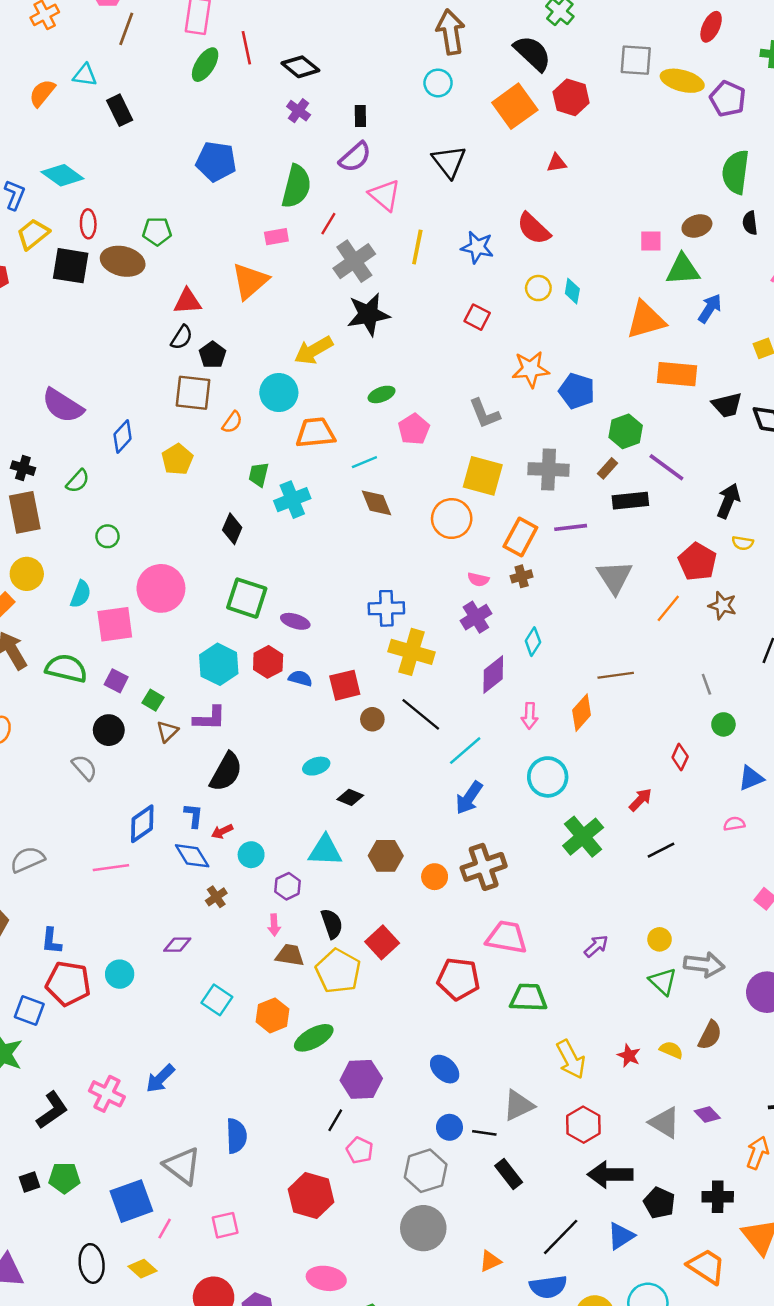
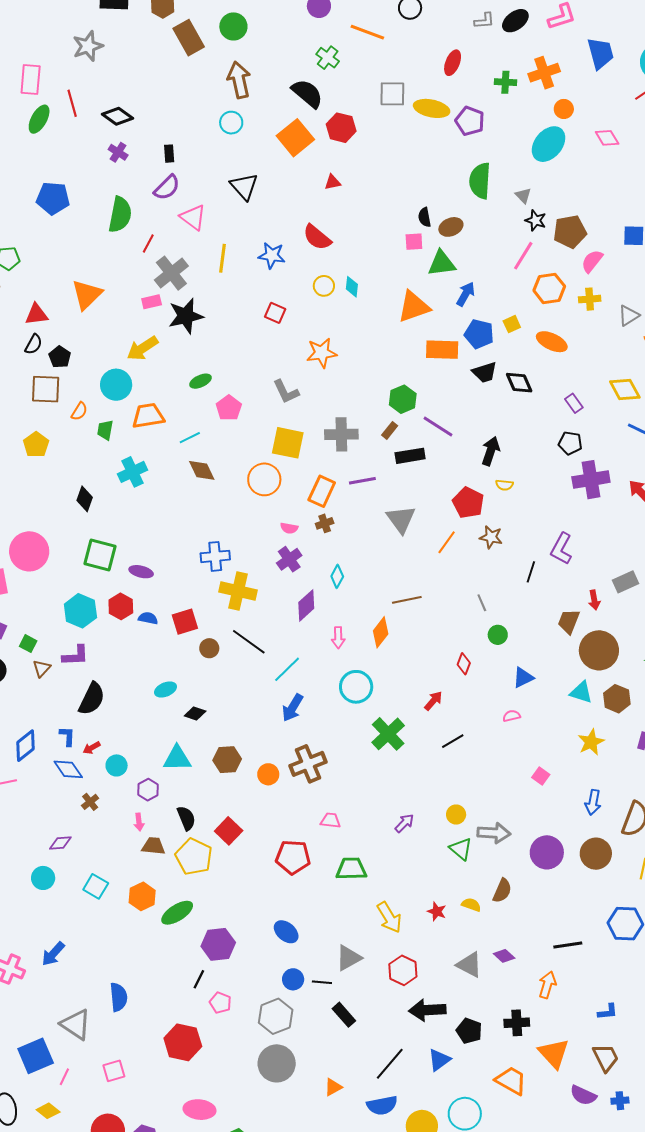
black semicircle: (750, 223) -> (425, 217), moved
pink rectangle: (276, 237) -> (152, 302), moved
blue pentagon: (577, 391) -> (479, 334), moved
green trapezoid: (259, 475) -> (105, 430), moved
pink trapezoid: (507, 937) -> (330, 820), size x0.6
cyan circle: (120, 974) -> (43, 878), moved

